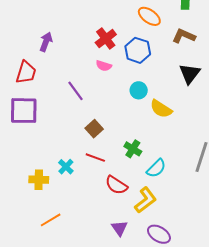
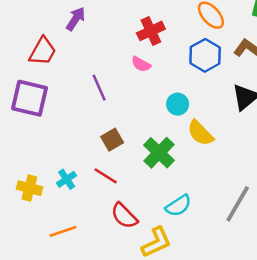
blue hexagon: (138, 50) -> (205, 55), moved
green cross: (133, 149) -> (159, 153), moved, size x1.4
orange line: (51, 220) -> (63, 231), moved

